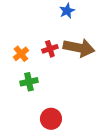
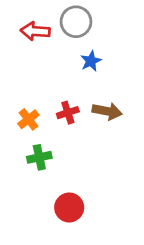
brown arrow: (79, 48) -> (107, 111), size x0.7

